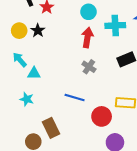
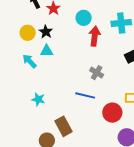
cyan circle: (88, 12) -> (84, 18), moved
gray cross: (89, 67) -> (97, 73), moved
cyan triangle: (34, 73) -> (47, 51), moved

